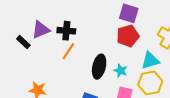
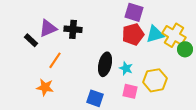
orange line: (68, 51) -> (55, 60), moved
cyan triangle: (150, 60) -> (155, 34), moved

